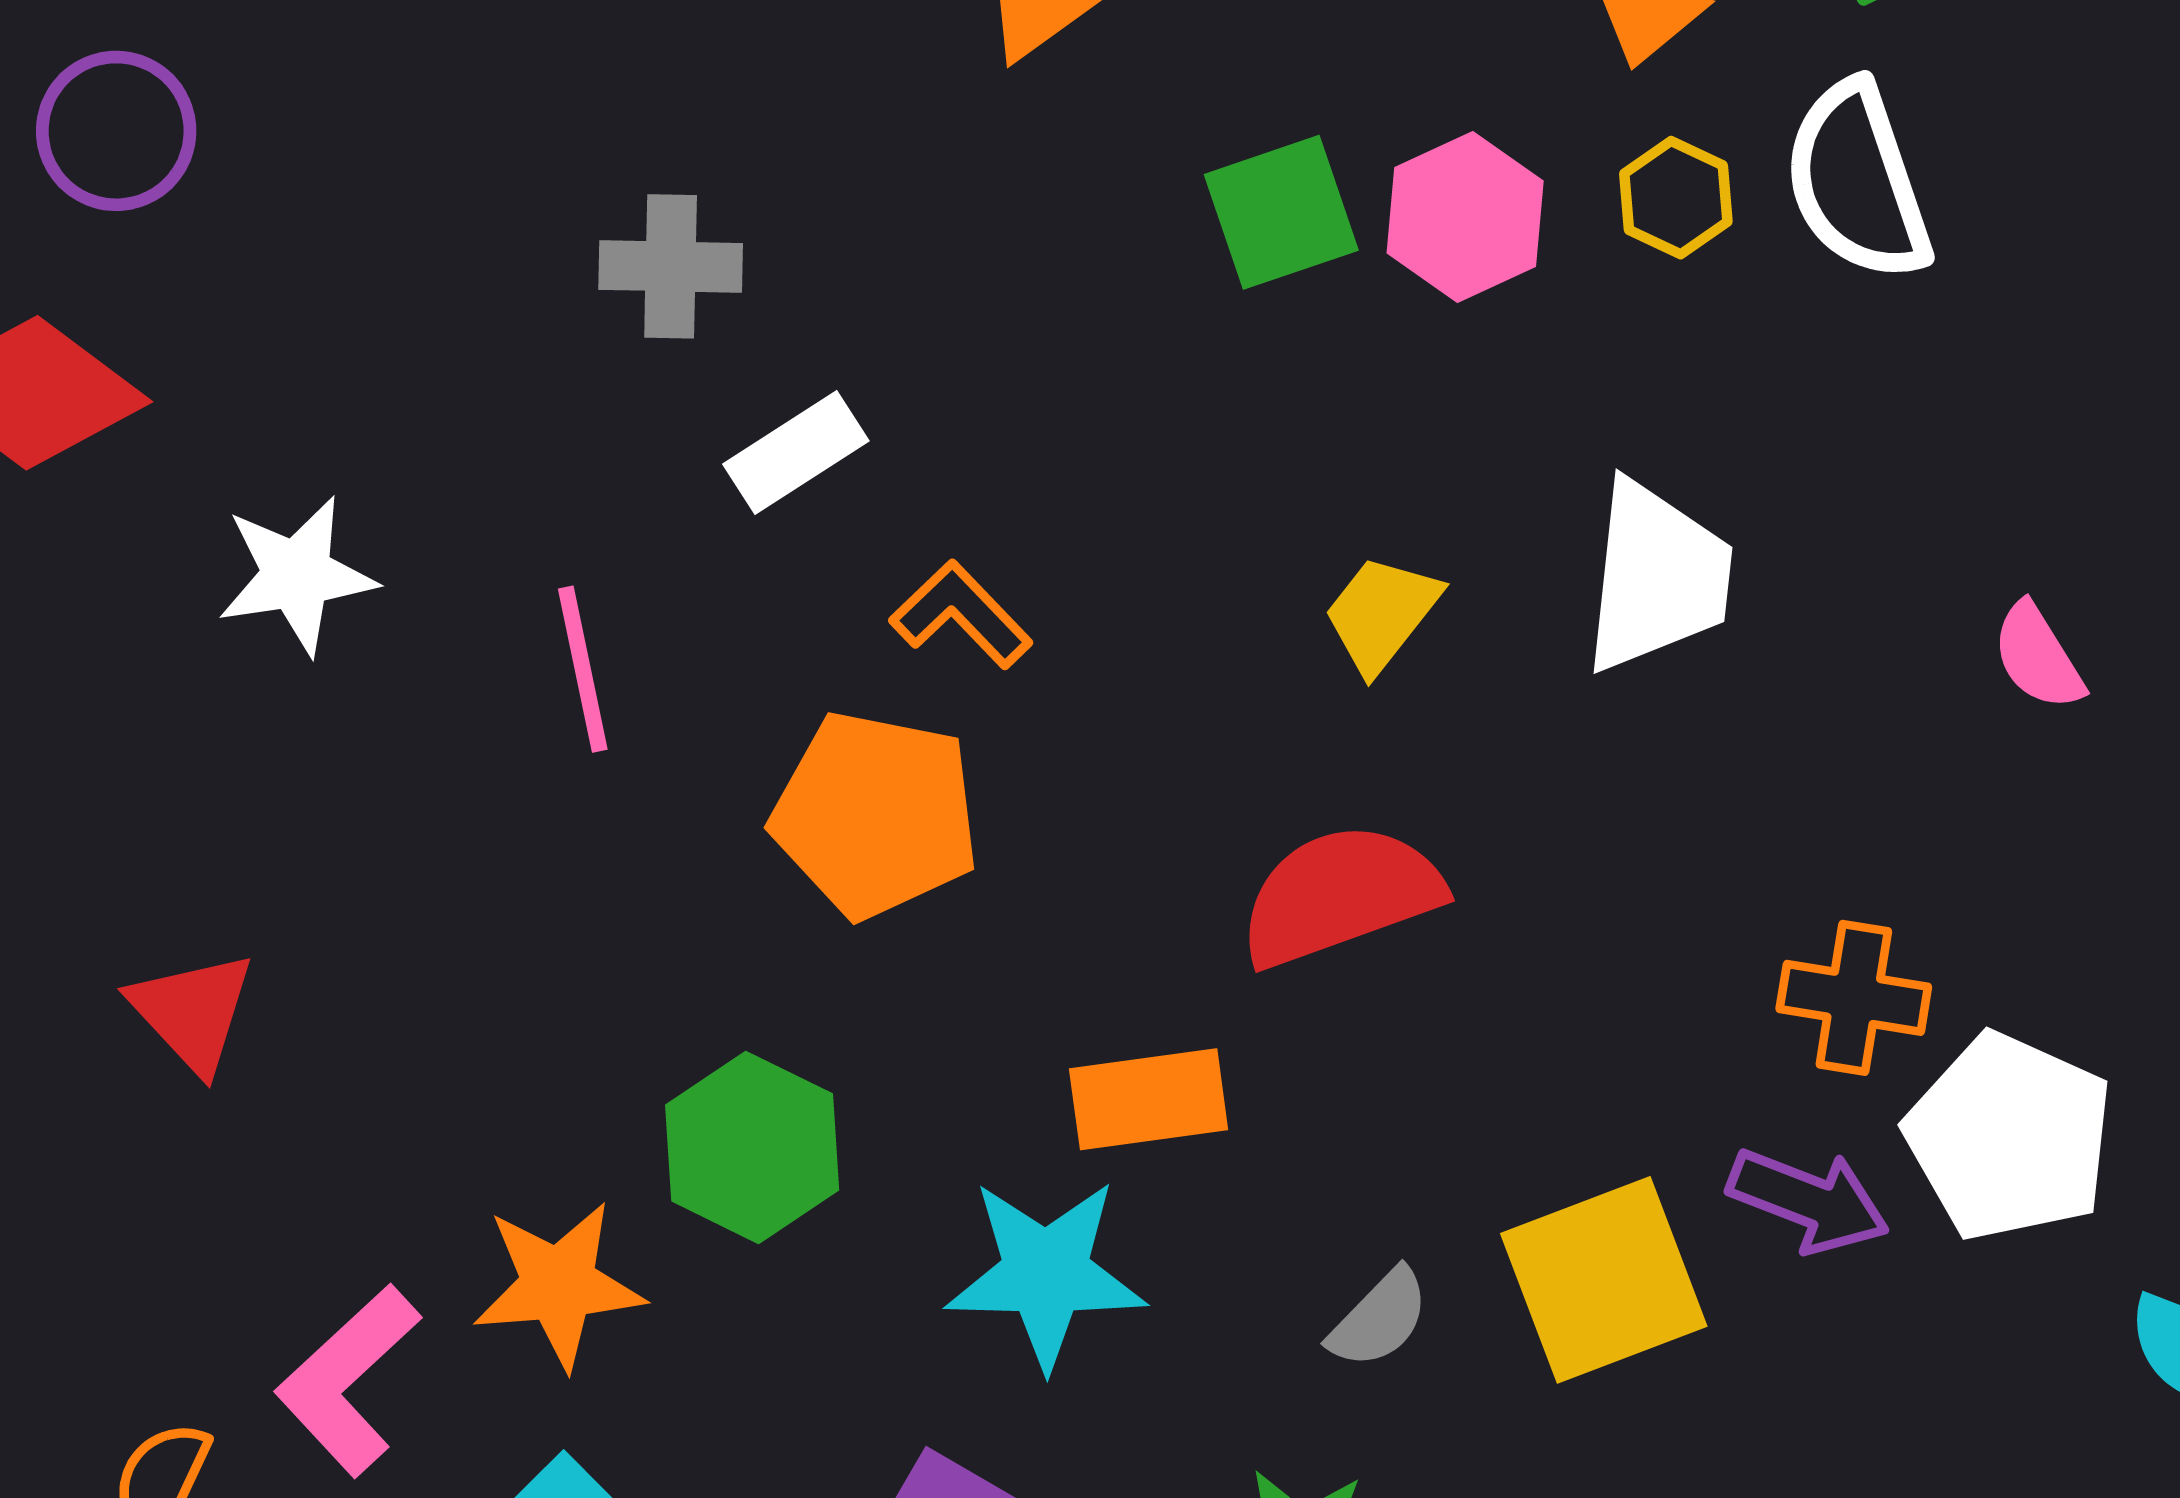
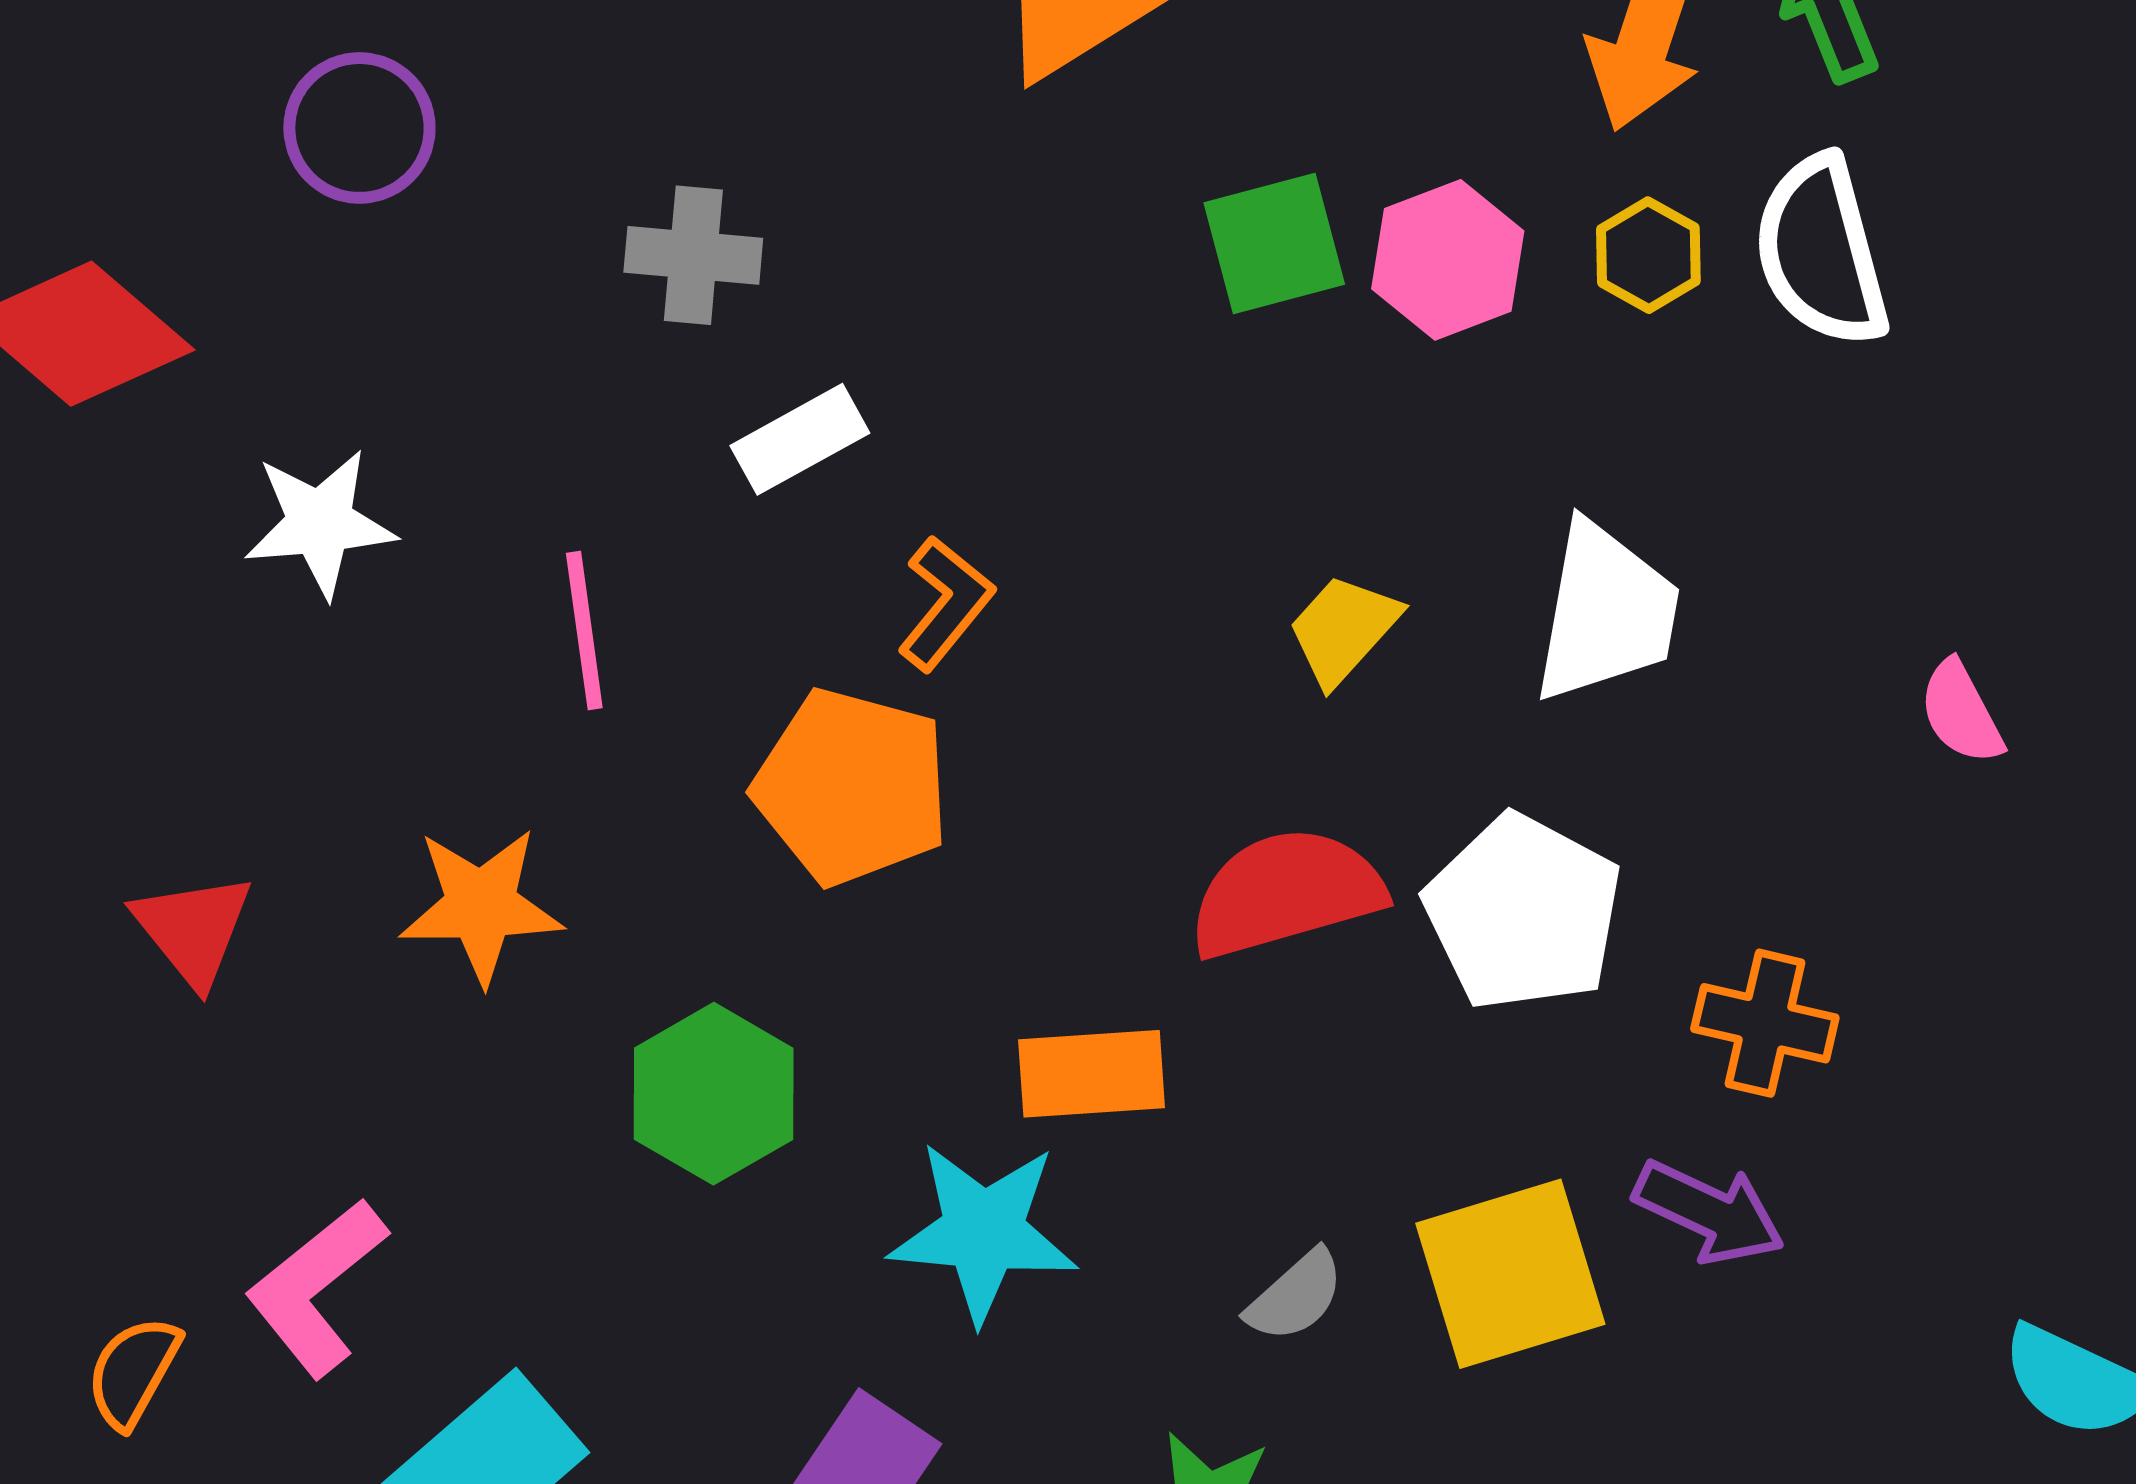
purple circle: (116, 131) -> (359, 128), moved
orange L-shape: (961, 615) -> (945, 603), turned 79
white pentagon: (2009, 1137) -> (1523, 912), moved
orange star: (558, 1285) -> (481, 906), moved

